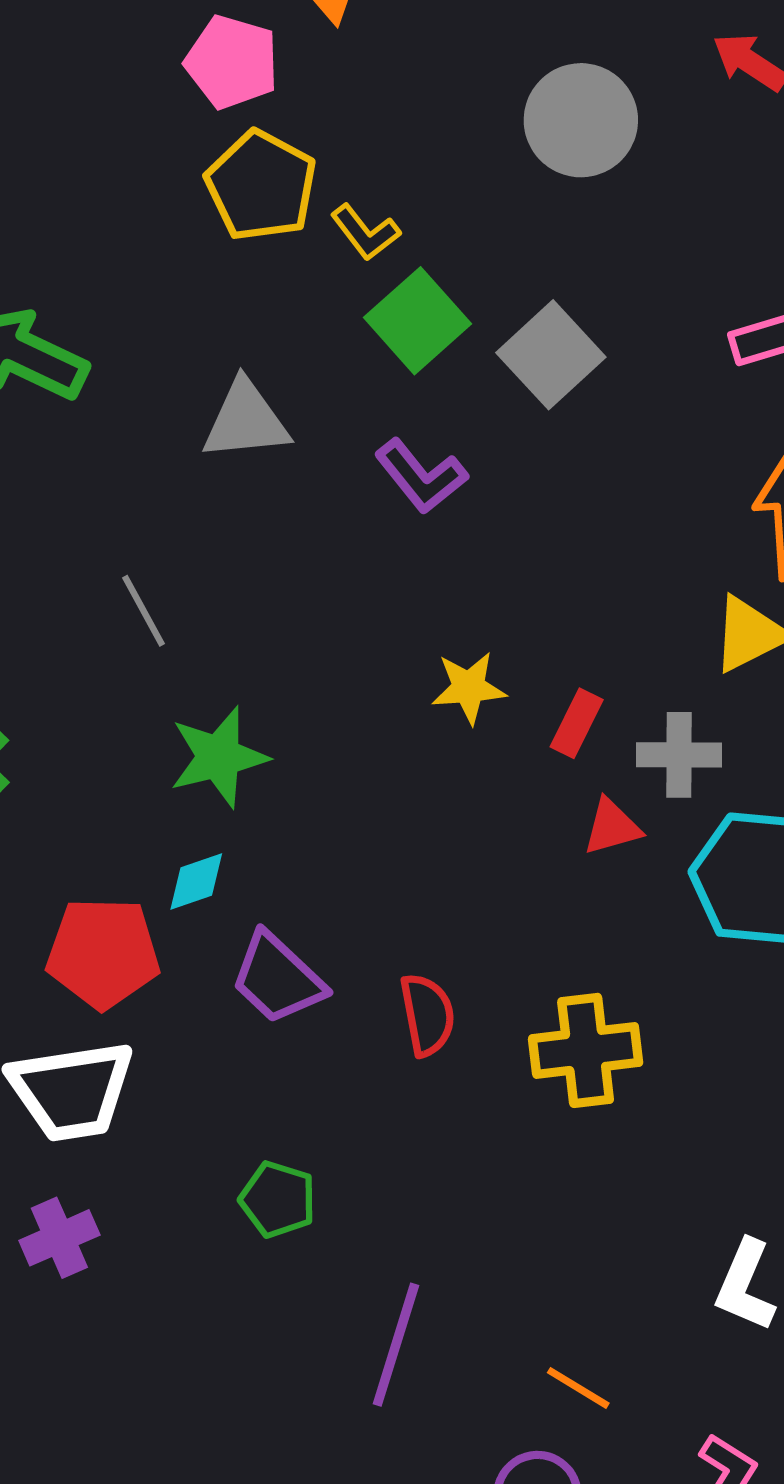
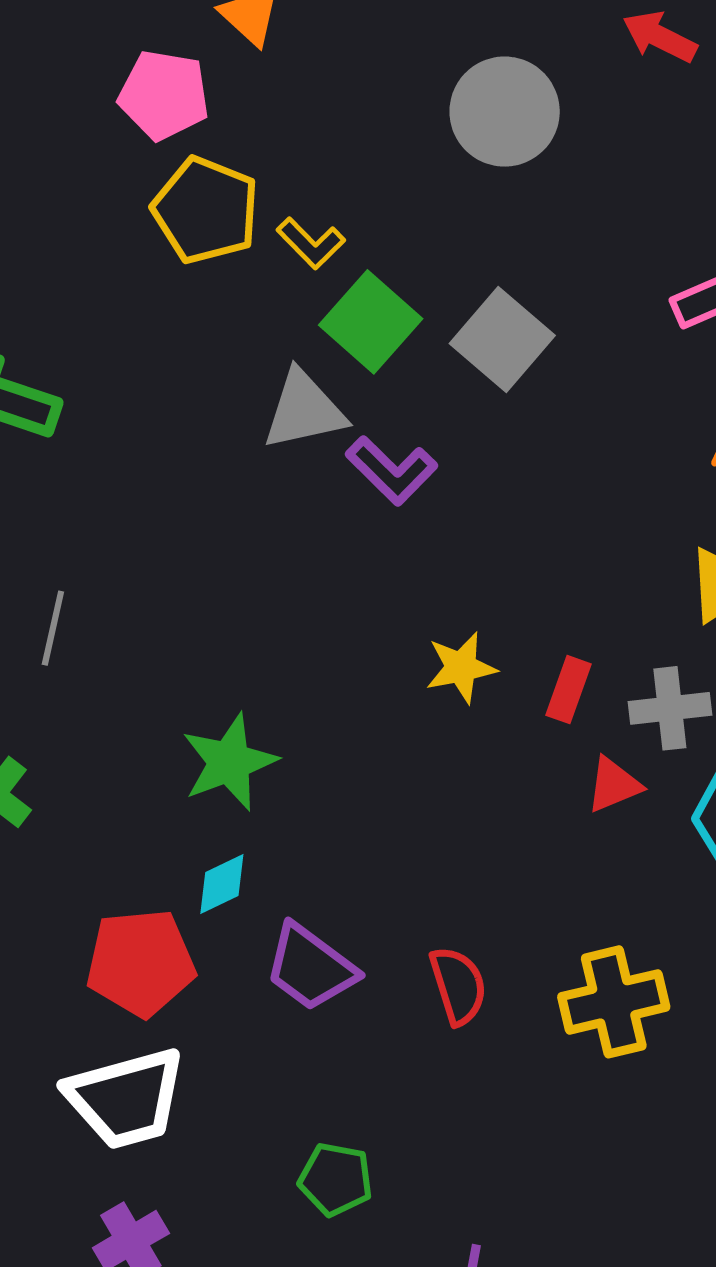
gray triangle: (246, 420) -> (304, 410), moved
gray line: (144, 611) -> (53, 628), moved, turned 48

